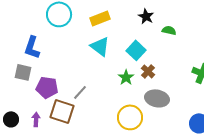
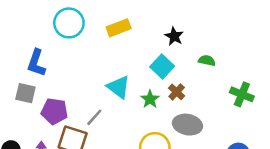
black star: (146, 16) -> (174, 36), moved
green semicircle: (169, 30) -> (207, 60), moved
cyan triangle: (100, 46) -> (119, 87), moved

